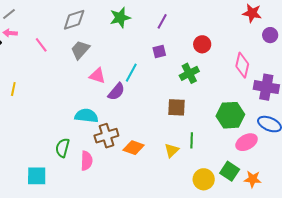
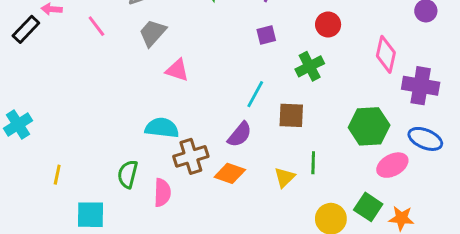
cyan line: (131, 73) -> (255, 94), moved
yellow line: (13, 89) -> (57, 175), moved
purple semicircle: (116, 92) -> (240, 134), moved

